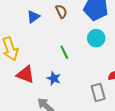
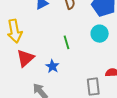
red triangle: (25, 74) -> (25, 58), turned 48

